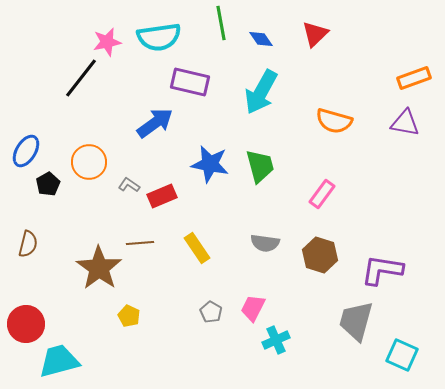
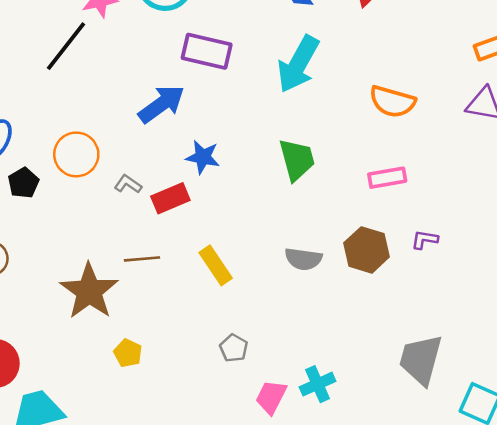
blue star: (210, 164) -> (203, 157), moved, size x0.7
pink rectangle: (322, 194) -> (387, 178), moved, turned 44
brown hexagon: (320, 255) -> (367, 250), moved
purple L-shape: (382, 270) -> (425, 240), moved, size x0.5
pink trapezoid: (253, 308) -> (271, 397), moved

